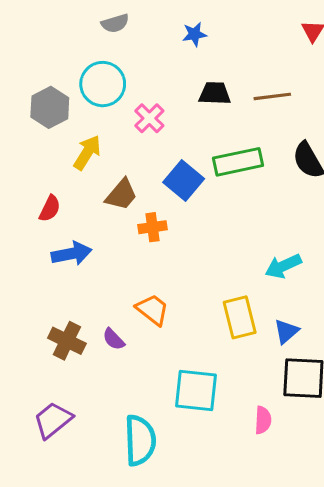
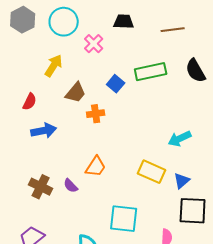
black trapezoid: (215, 93) -> (124, 22), moved
gray hexagon: (50, 107) -> (23, 20), moved
blue square: (184, 180) -> (116, 84), size x0.7
orange trapezoid: (152, 310) -> (96, 167), turned 85
yellow rectangle: (240, 317) -> (152, 172), turned -52

